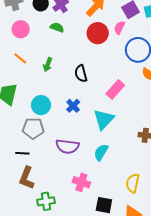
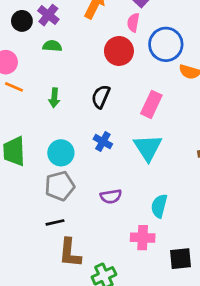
red circle: (98, 33) -> (119, 51), moved
orange line: (20, 58) -> (14, 87), moved
black semicircle: (81, 73) -> (101, 97), turned 54
purple semicircle: (67, 146) -> (111, 196), size x0.7
cyan semicircle: (101, 152) -> (159, 206), moved

